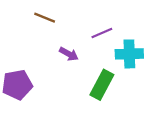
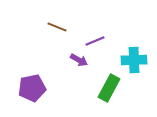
purple line: (102, 33) -> (95, 41), moved

